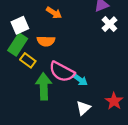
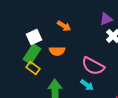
yellow rectangle: (28, 60) -> (33, 68), moved
pink semicircle: (62, 72) -> (93, 66), moved

